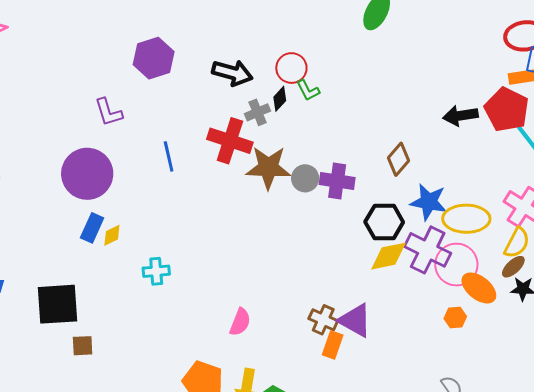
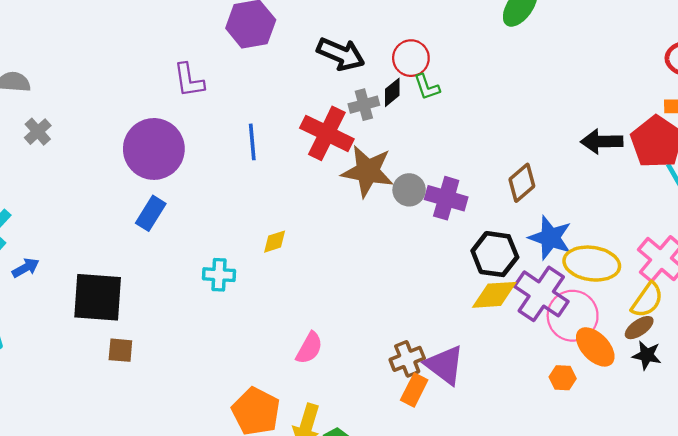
yellow diamond: (112, 235) -> (275, 242), moved
brown cross: (323, 320) -> (407, 359), turned 36

